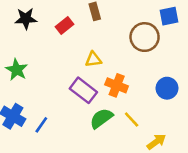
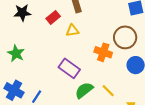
brown circle: (145, 37) -> (125, 37), moved
yellow triangle: (93, 59) -> (72, 31), moved
orange cross: (117, 85) -> (103, 52), moved

